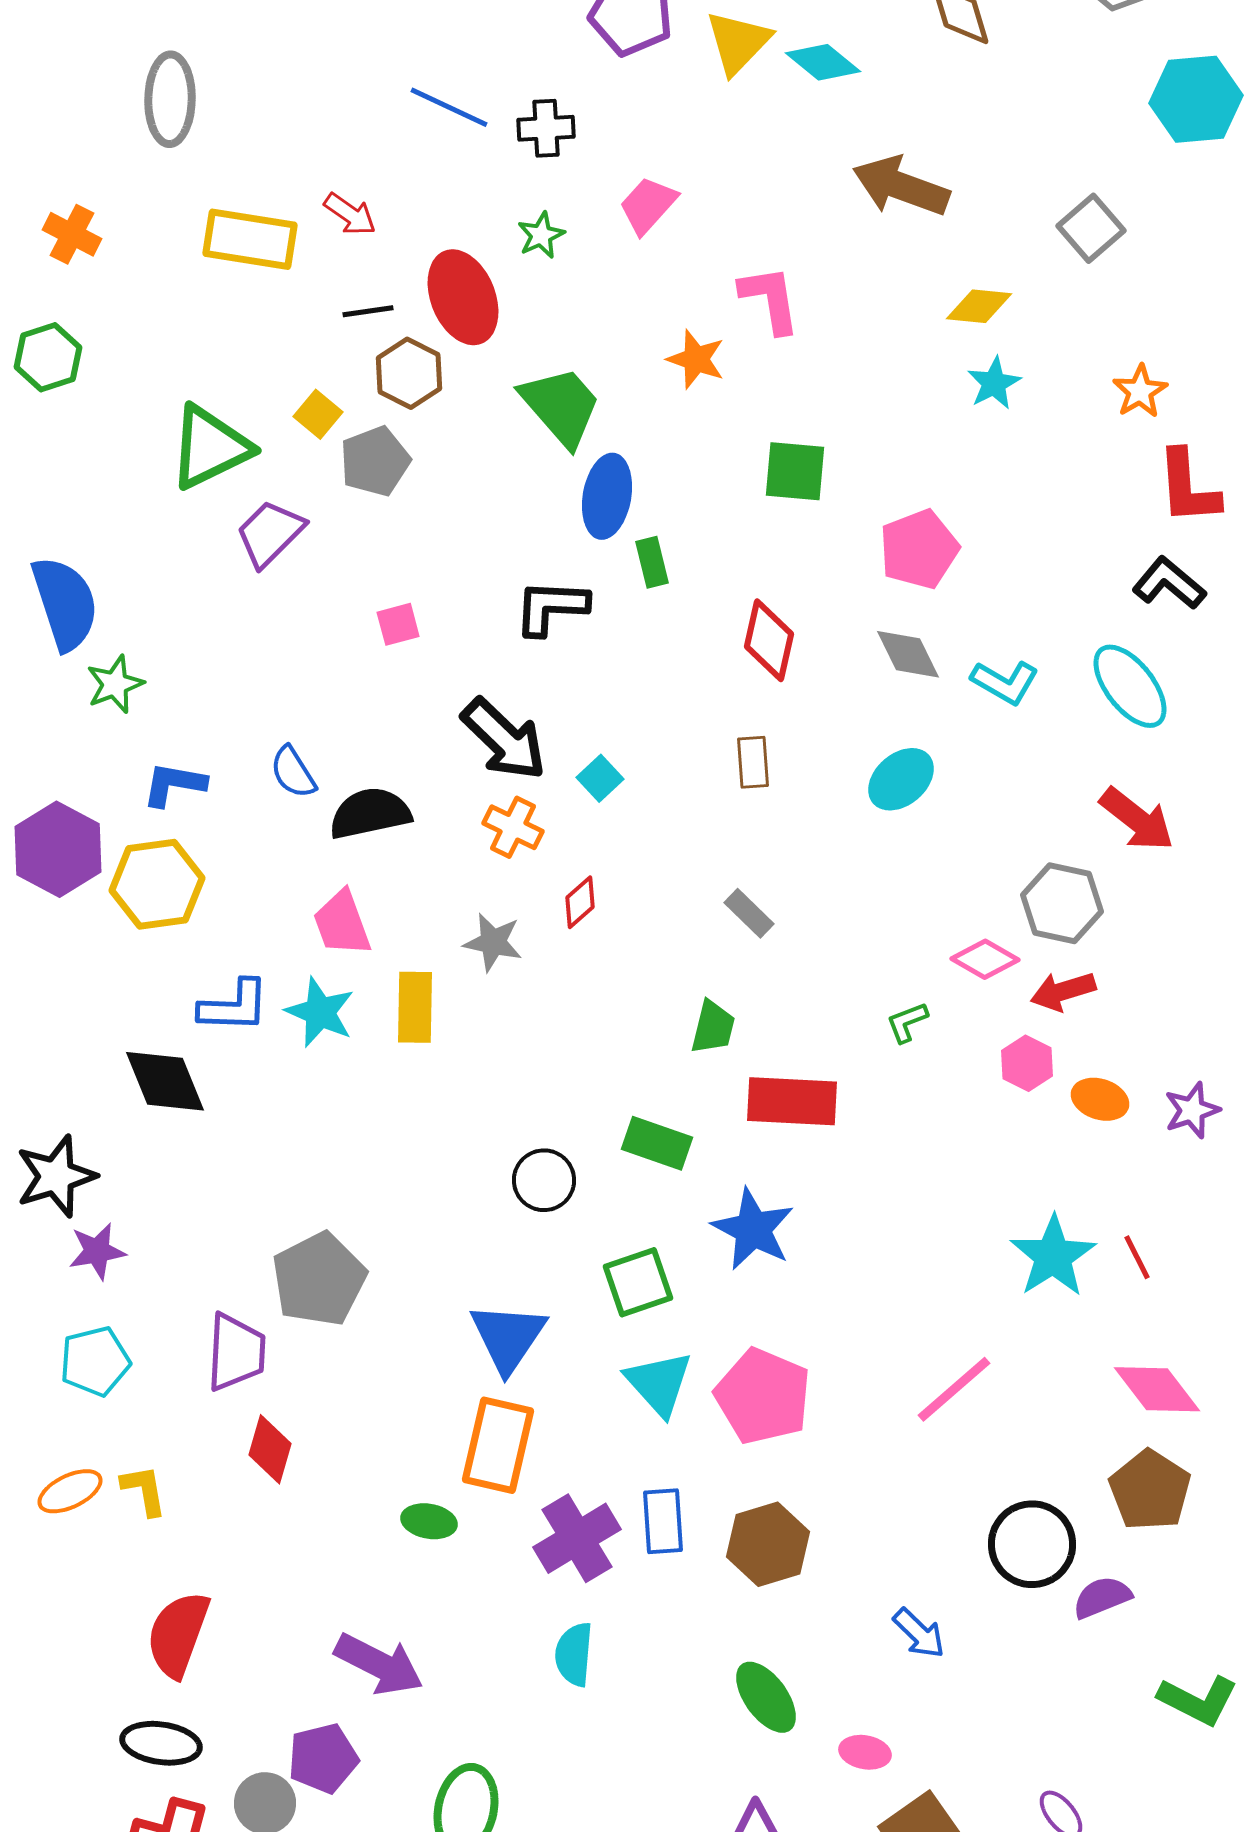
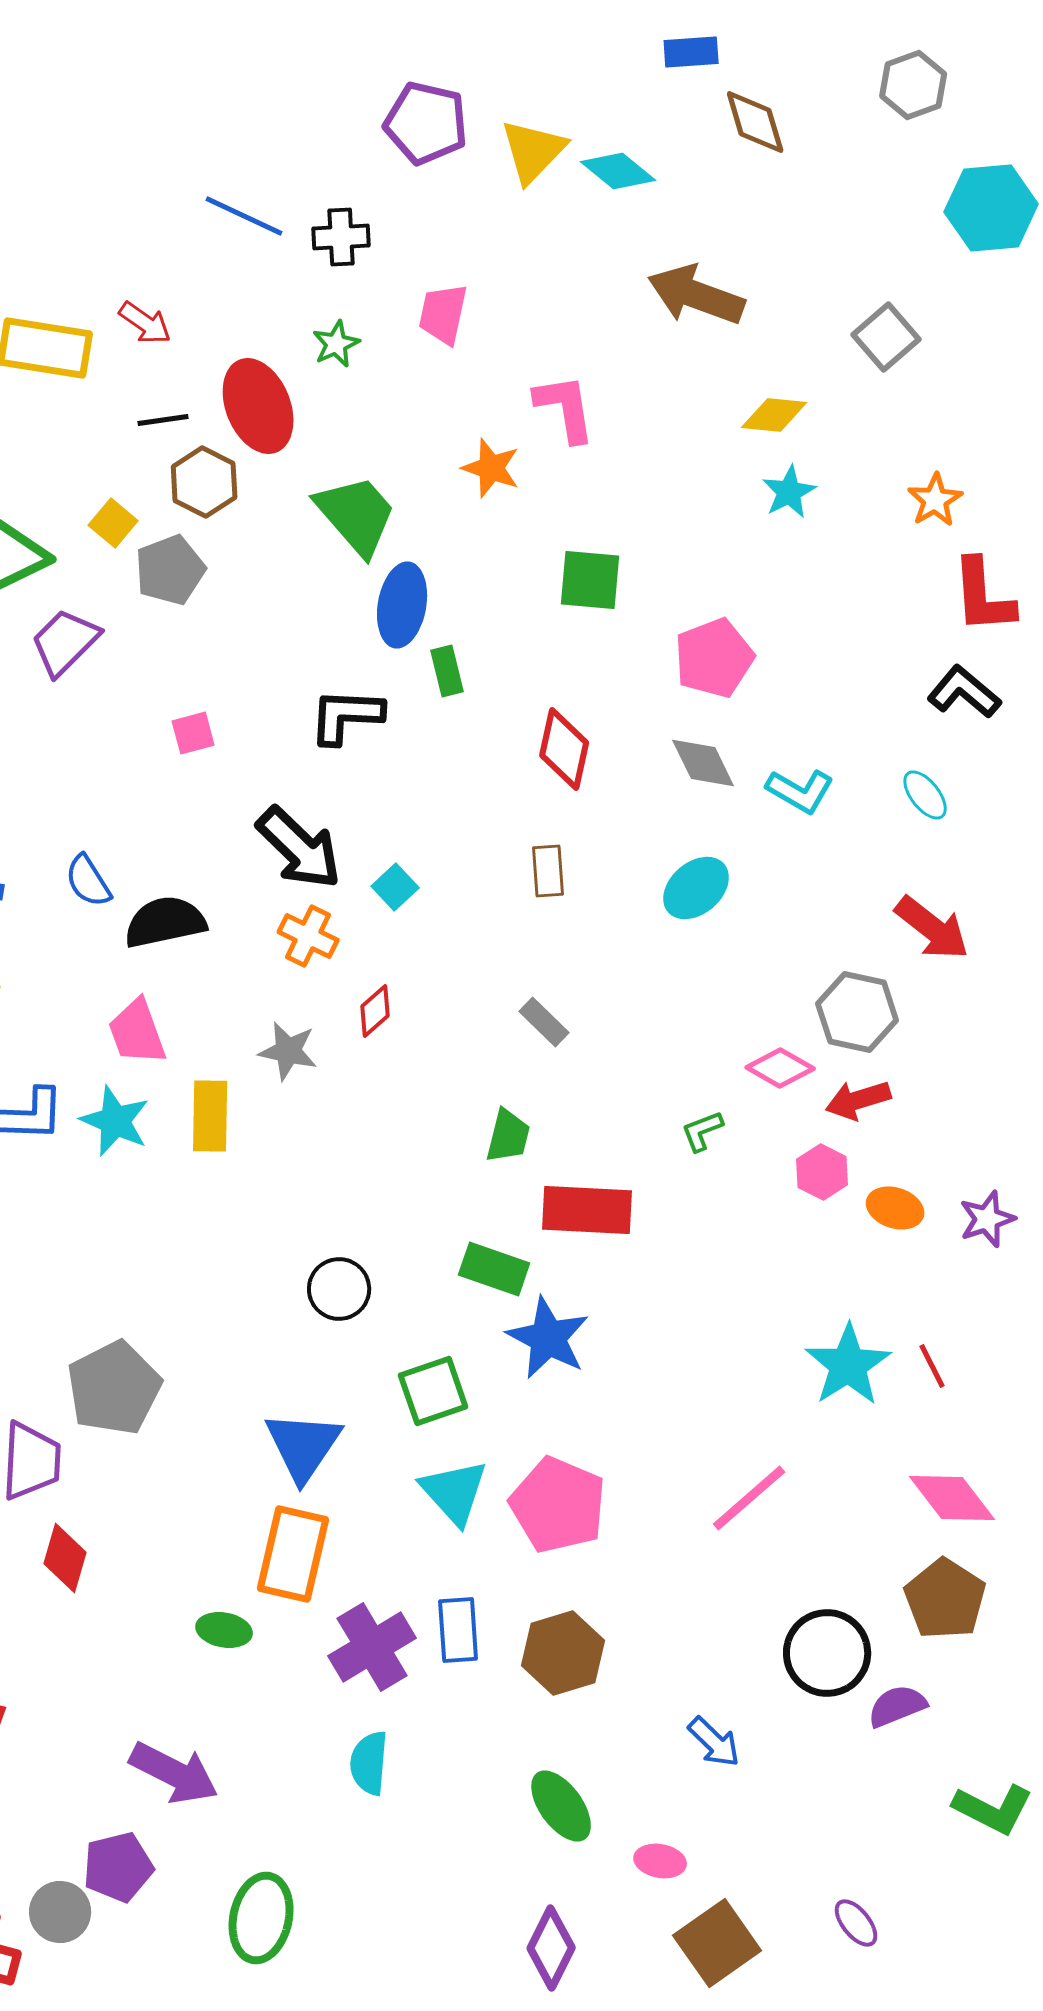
pink trapezoid: (648, 205) -> (443, 314), turned -30
cyan ellipse: (1130, 686) -> (925, 795), size x0.6
green rectangle: (657, 1143) -> (494, 1269), moved

